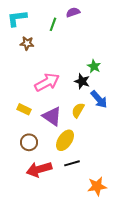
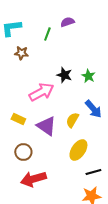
black star: (82, 81) -> (64, 75), moved
yellow ellipse: (65, 140) -> (78, 150), moved
black line: (72, 163) -> (93, 172), moved

